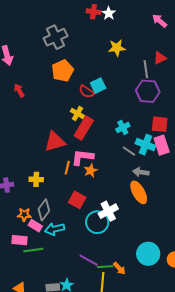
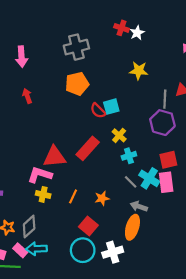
yellow cross: (77, 114) -> (119, 135), moved
red square: (160, 124) -> (168, 160), turned -30
pink L-shape: (82, 157) -> (40, 175), moved
orange line: (67, 168) -> (73, 196), moved
orange star: (91, 171) -> (102, 198), moved
yellow cross: (36, 179) -> (43, 194), moved
orange ellipse: (139, 192) -> (132, 227), turned 35
red square: (77, 200) -> (88, 226), moved
white cross: (108, 211) -> (113, 252), moved
pink rectangle: (35, 226) -> (20, 250), moved

